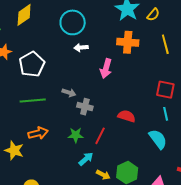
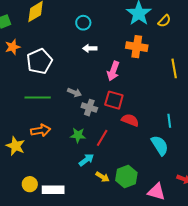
cyan circle: (73, 22) -> (83, 23), size x0.6
yellow line: (165, 44) -> (174, 68), moved
red square: (165, 90) -> (114, 100), moved

